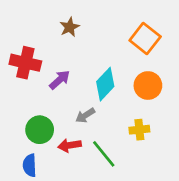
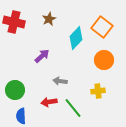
red cross: (25, 63) -> (14, 22), moved
cyan diamond: (105, 84) -> (76, 38), moved
gray arrow: (85, 115) -> (60, 81), turned 40
green circle: (40, 130) -> (15, 90), moved

